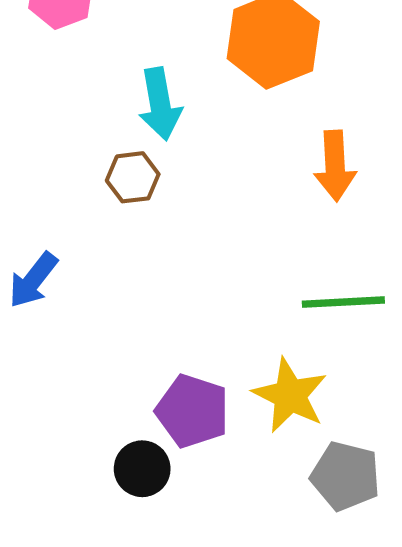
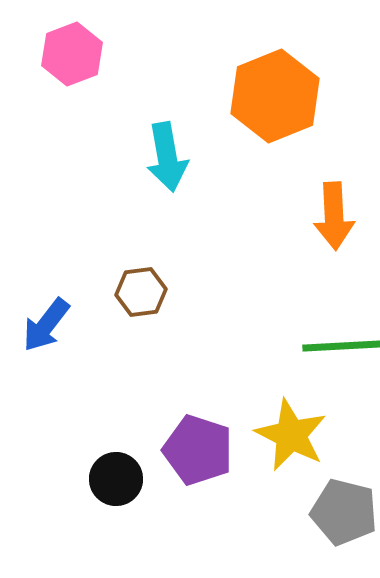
brown hexagon: (133, 177) -> (141, 292), moved
black circle: (142, 469) -> (116, 479), moved

